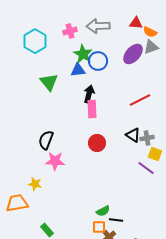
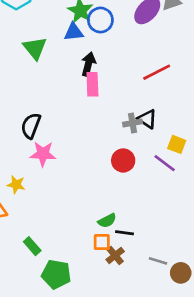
gray cross: (147, 138) -> (133, 123), moved
red circle: (97, 143) -> (123, 160), moved

